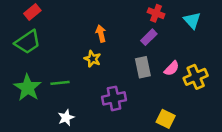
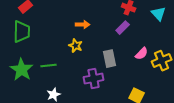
orange arrow: (101, 34) -> (83, 25), turned 104
green trapezoid: (28, 42) -> (22, 32), turned -55
gray rectangle: (143, 67) -> (110, 59), moved

